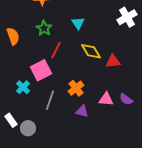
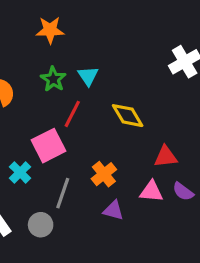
cyan triangle: (78, 23) -> (88, 76), moved
red triangle: (113, 61) -> (166, 157), moved
gray circle: (28, 128) -> (41, 225), moved

